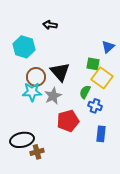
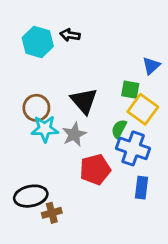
cyan hexagon: (24, 47) -> (38, 42), moved
brown circle: (36, 77) -> (36, 108), moved
blue cross: (95, 106) -> (133, 148), size x1.6

